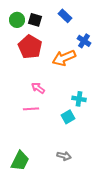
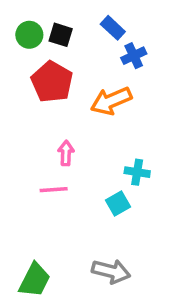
blue cross: (84, 41) -> (134, 56), moved, turned 32
pink arrow: (38, 88) -> (66, 153), turned 56
gray arrow: (64, 156) -> (111, 271), size x1.5

